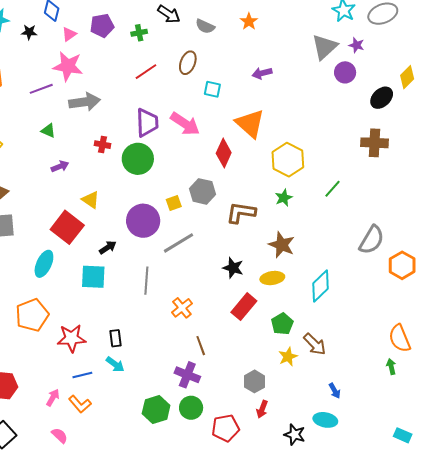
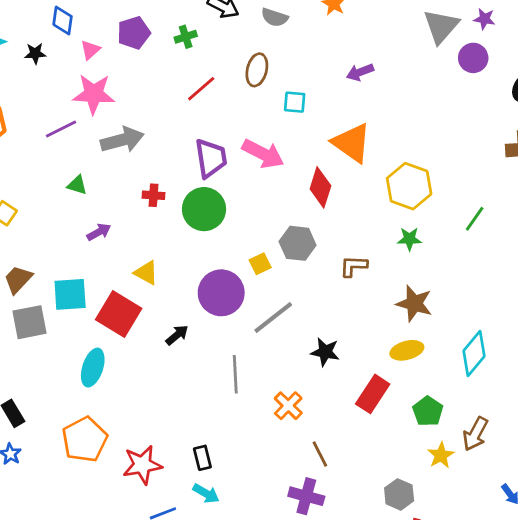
green star: (284, 198) -> (409, 239), turned 30
brown L-shape: (241, 213) -> (354, 266), size x0.7
black star: (233, 268) -> (325, 352), moved
cyan square: (93, 277) -> (70, 294), moved
brown arrow: (315, 344) -> (475, 434), turned 80

